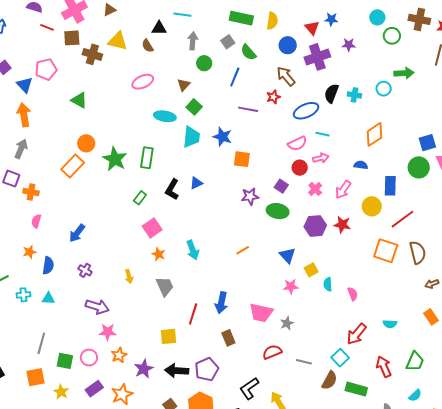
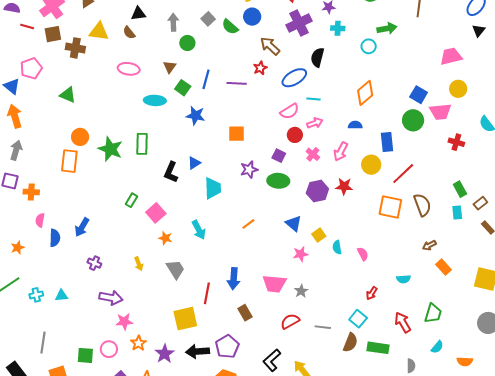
blue circle: (288, 45) -> (252, 17), moved
blue line: (235, 77) -> (206, 79), moved
pink ellipse: (143, 82) -> (129, 69), turned 40
cyan cross: (354, 95) -> (338, 28), moved
cyan trapezoid: (191, 137) -> (213, 188), moved
blue star: (222, 137) -> (196, 116), moved
blue square: (427, 143) -> (419, 95), turned -36
orange rectangle: (73, 166) -> (69, 161), turned -30
green rectangle: (140, 198) -> (131, 200), moved
orange star: (30, 252) -> (18, 248), moved
blue semicircle: (48, 265) -> (55, 238), moved
brown arrow: (432, 284) -> (429, 245), moved
red arrow: (357, 334) -> (372, 293), size x0.6
yellow square: (169, 336) -> (185, 319), size x1.4
gray line: (41, 343) -> (43, 343), moved

